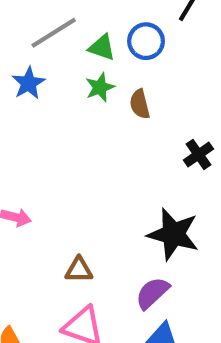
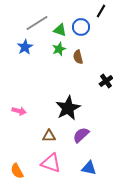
black star: (173, 234) -> (68, 108), moved, turned 30
purple semicircle: (152, 293) -> (81, 135), moved

